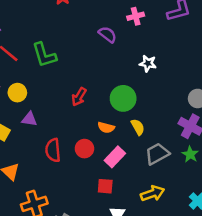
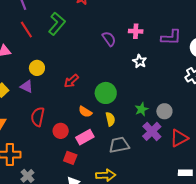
green L-shape: (44, 55) -> (57, 24), moved, turned -140
white star: (148, 63) -> (140, 61), moved
yellow circle: (17, 93) -> (37, 68), moved
red circle: (84, 149) -> (61, 131), moved
green star: (190, 154) -> (141, 109), moved

